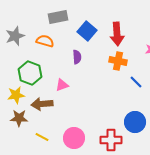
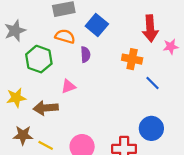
red arrow: (117, 34) -> (150, 28), moved
orange semicircle: (45, 41) -> (65, 36), moved
green hexagon: (30, 73) -> (39, 59), moved
brown star: (19, 118) -> (23, 135), moved

